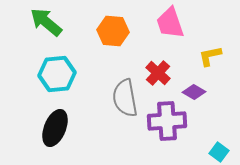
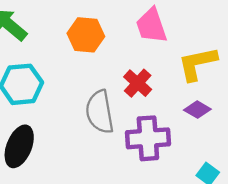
yellow L-shape: (210, 56) -> (197, 64), size x1.5
purple diamond: (194, 92) -> (197, 110), moved

